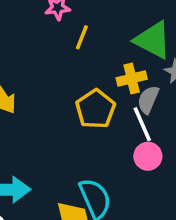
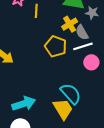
gray semicircle: (148, 100) -> (82, 32), turned -35
white line: (142, 124) -> (83, 46), turned -66

